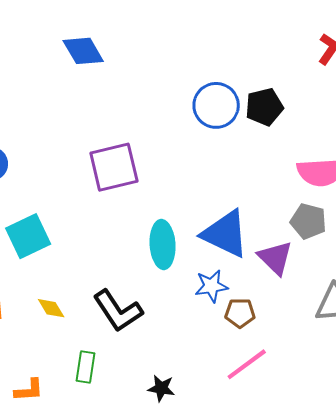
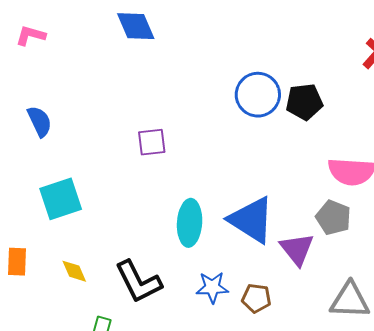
purple square: (114, 167) -> (152, 142), size x0.6
blue star: (211, 286) -> (212, 287), moved

